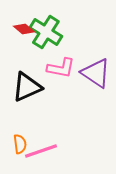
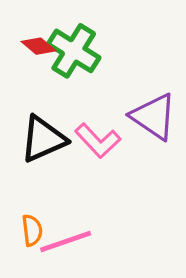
pink L-shape: (61, 68) -> (98, 141), moved, turned 36

